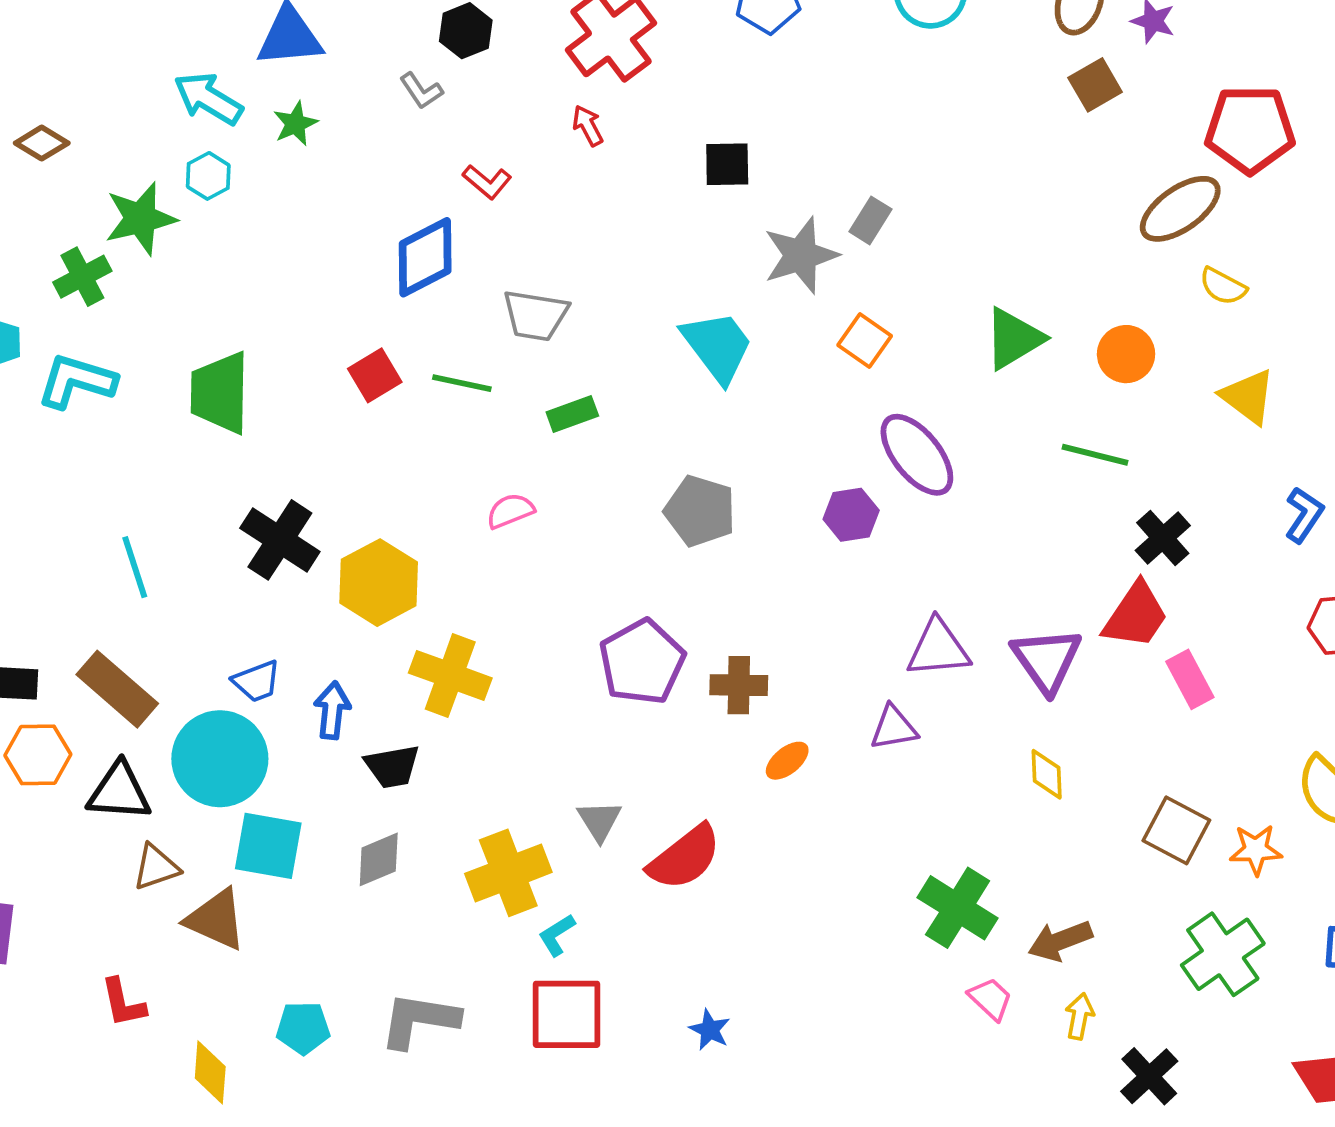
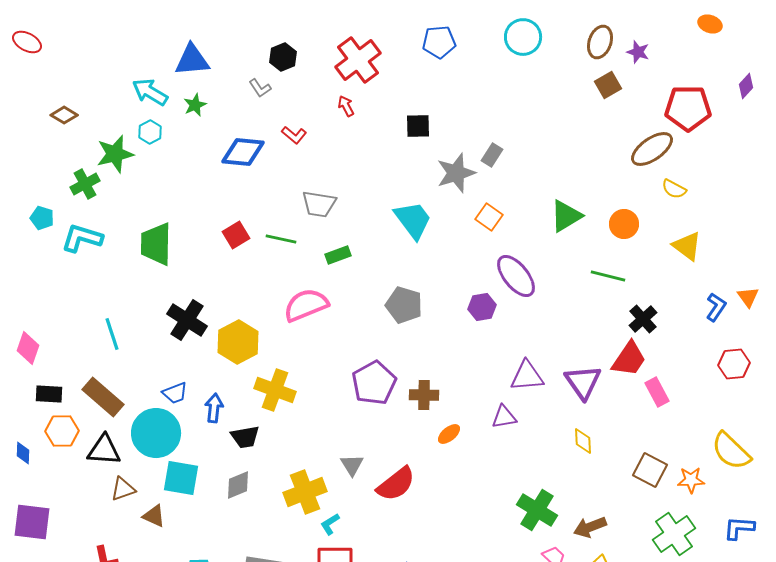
blue diamond: (425, 257) -> (243, 152), moved, turned 33
pink semicircle: (510, 511) -> (306, 305), size x1.8
brown triangle: (216, 919) -> (154, 516), size x0.7

